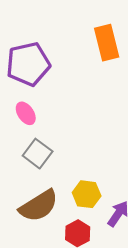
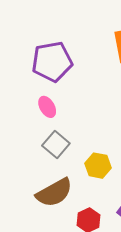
yellow hexagon: (87, 194) -> (98, 166), moved

